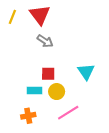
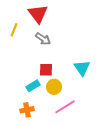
yellow line: (12, 17) -> (14, 30), moved
cyan rectangle: (35, 90) -> (33, 86), turned -32

